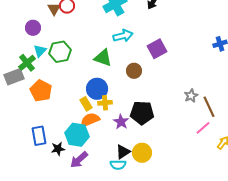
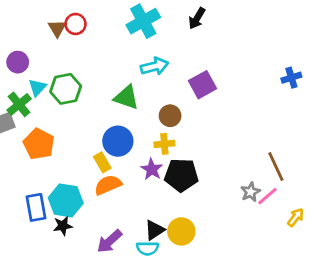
purple circle: (33, 28) -> (18, 62), moved
gray star: (191, 96) -> (251, 192), moved
yellow cross: (105, 103) -> (164, 144), moved
purple star: (121, 122) -> (152, 169), moved
cyan hexagon: (77, 135) -> (66, 200), moved
purple arrow: (79, 160) -> (109, 241), moved

